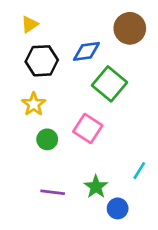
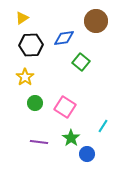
green square: (109, 84) -> (81, 62), size x0.7
pink square: (88, 129) -> (65, 107), moved

